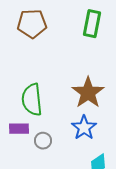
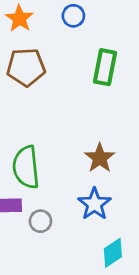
brown star: (88, 93) -> (100, 158), size x0.7

